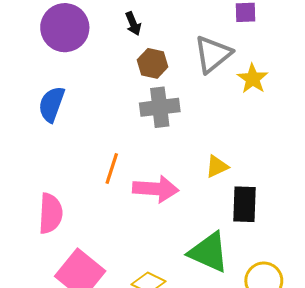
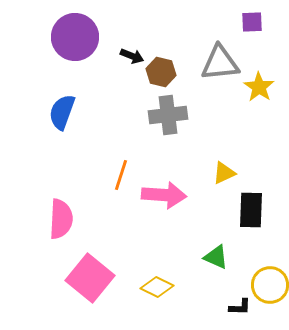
black arrow: (133, 24) -> (132, 56), moved, turned -45
gray triangle: (213, 54) -> (220, 63), turned 33
green triangle: (209, 252) -> (216, 257), size x0.6

